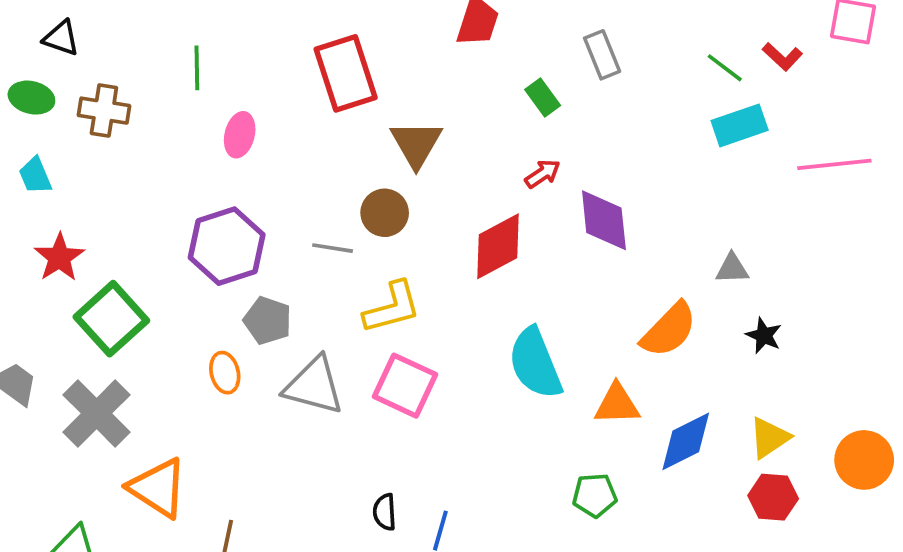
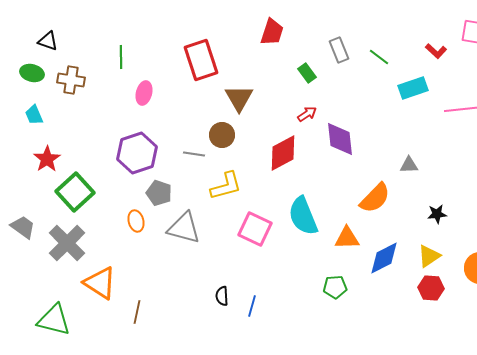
green line: (725, 68) -> (379, 57), moved
black star: (764, 335) -> (437, 214), moved, turned -30
pink square: (405, 386) -> (255, 229), moved

